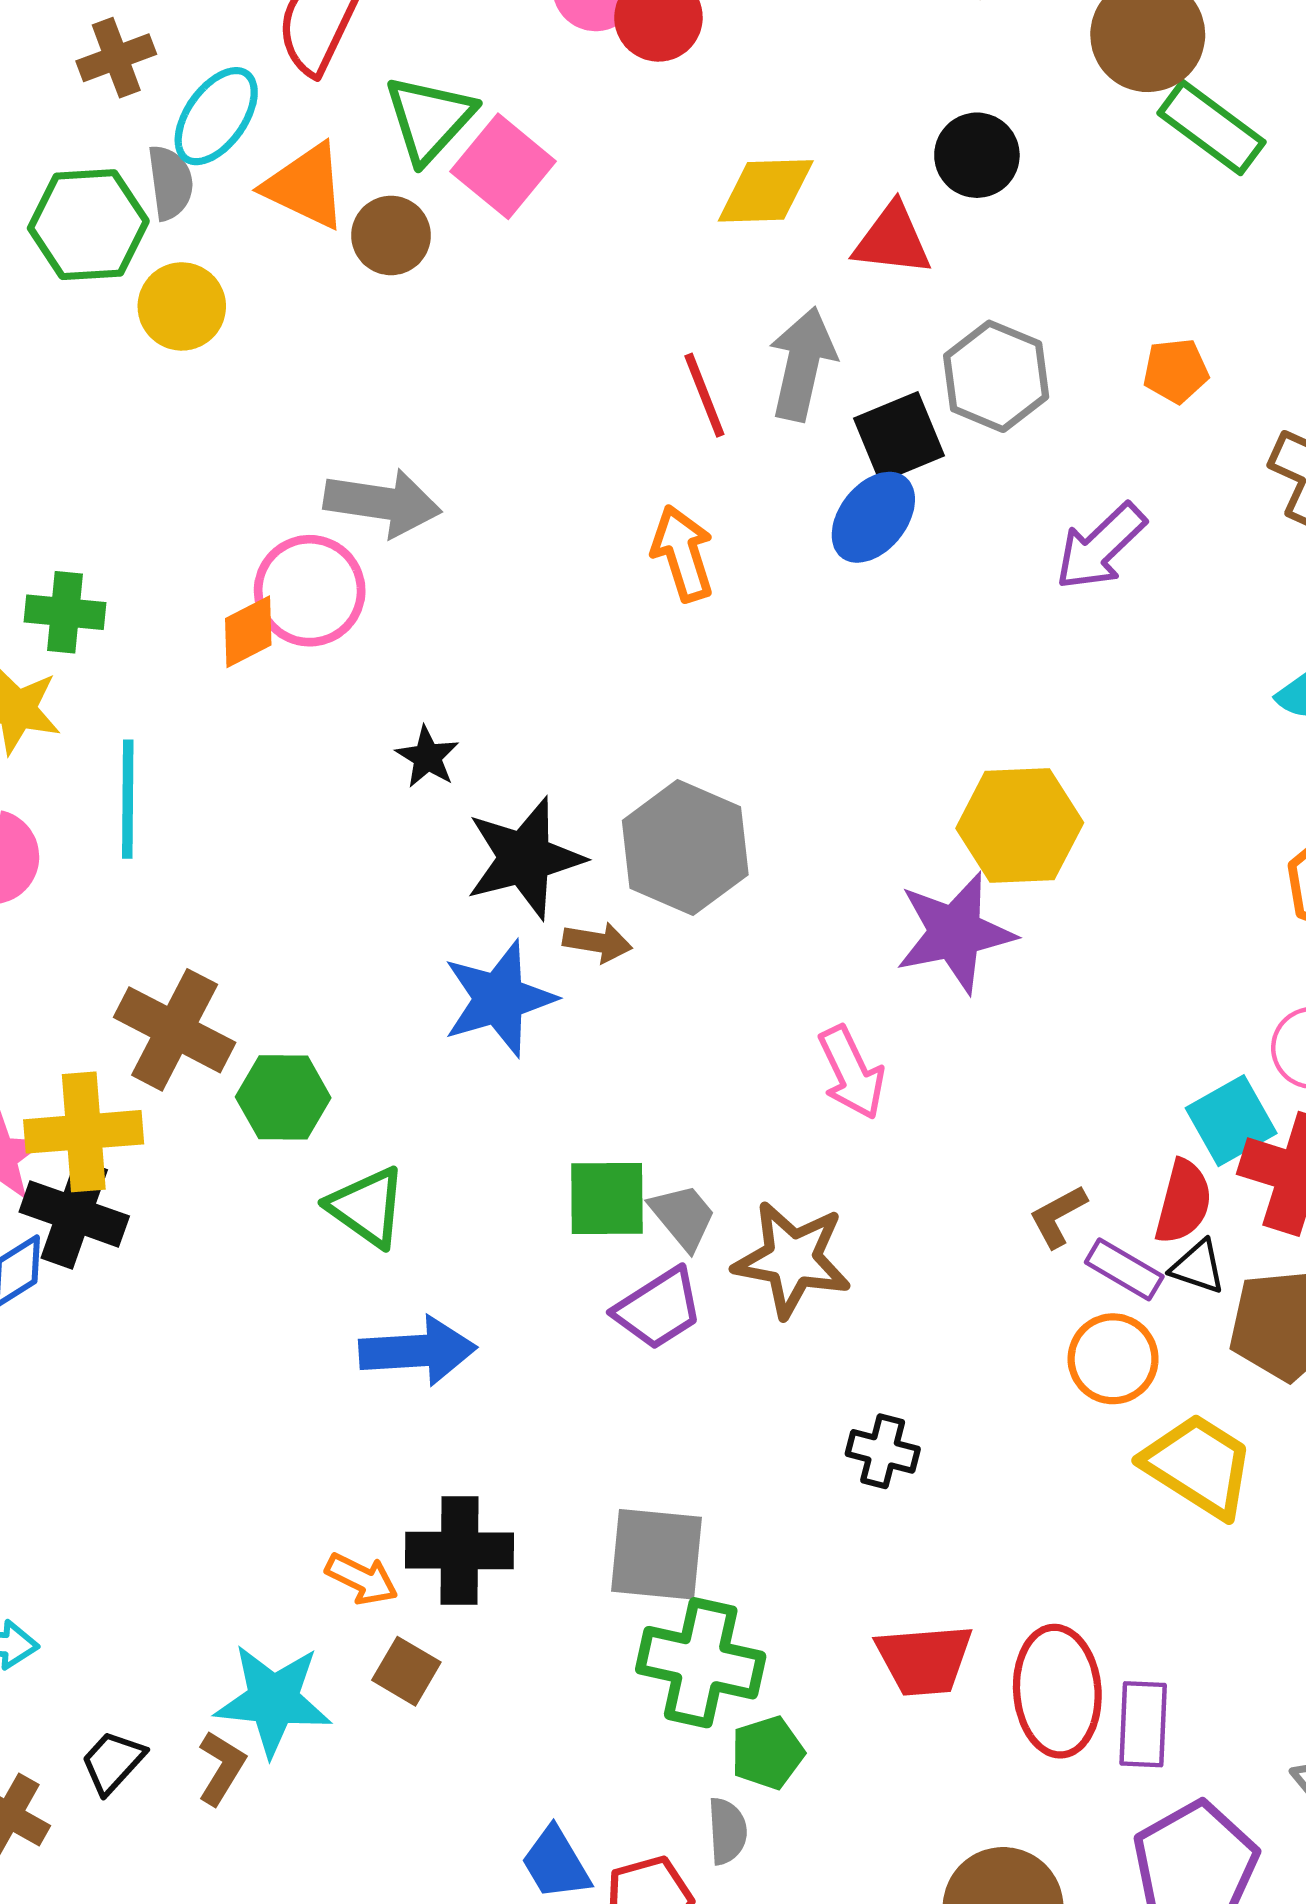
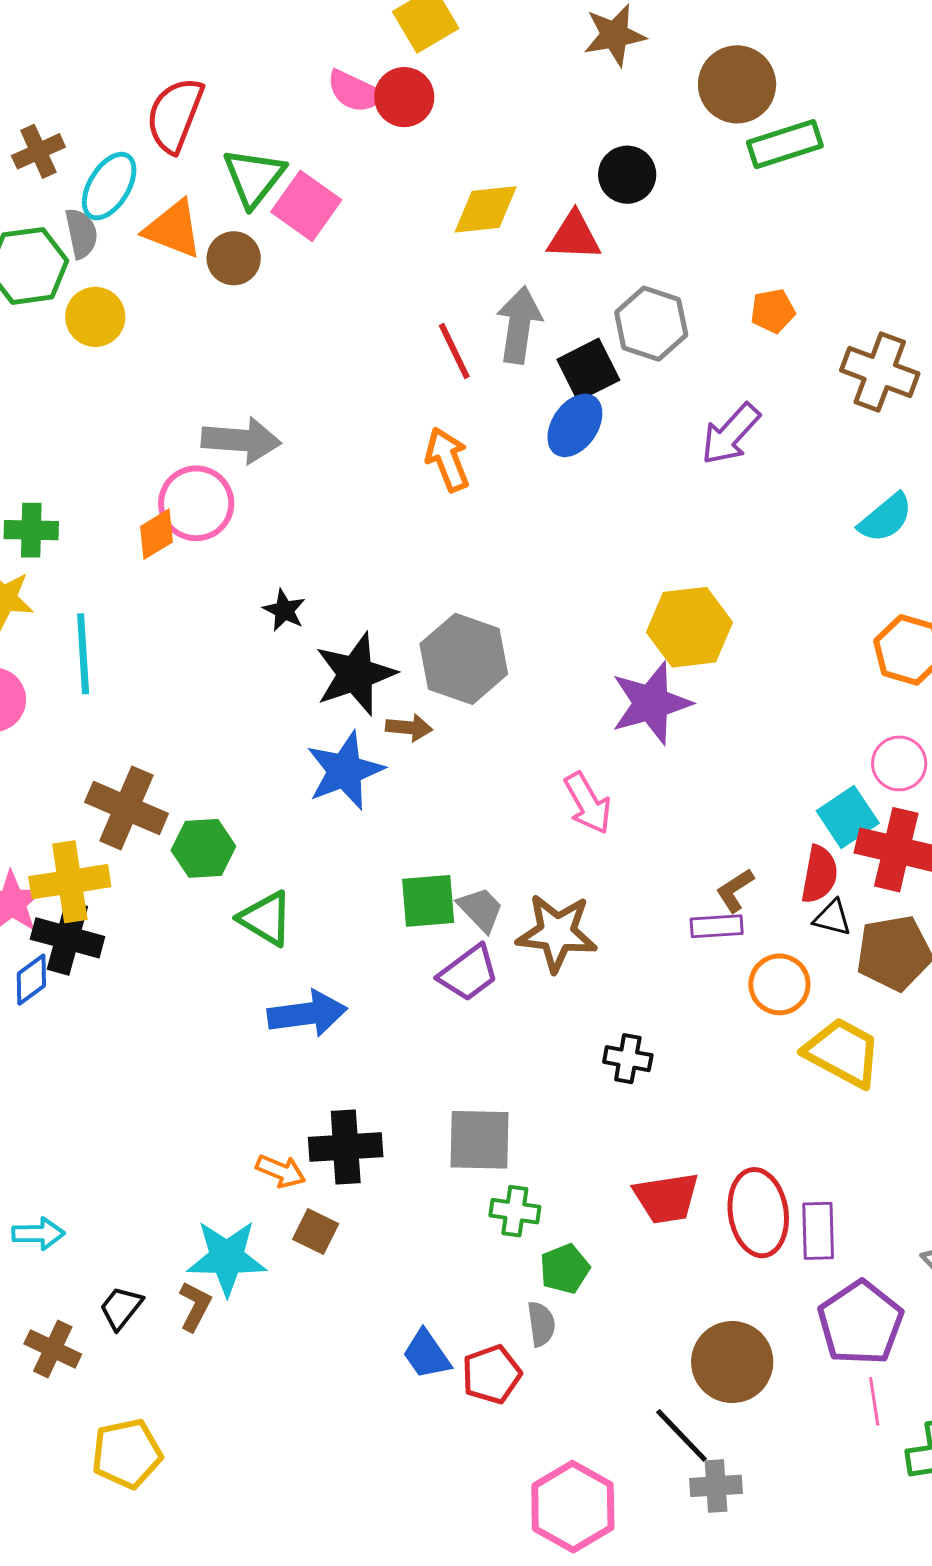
green rectangle: (1211, 128) -> (785, 144), turned -50
purple rectangle: (1124, 1269) -> (717, 926), moved, turned -30
green cross: (701, 1663) -> (515, 1211), size x0.6

